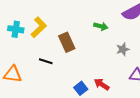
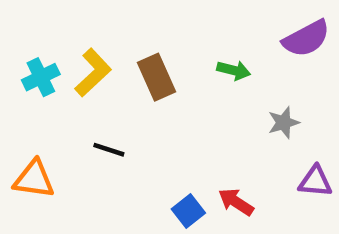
cyan cross: (16, 29) -> (41, 77), turned -35
brown rectangle: (67, 42) -> (157, 77), moved

